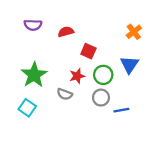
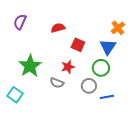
purple semicircle: (33, 25) -> (20, 22), moved, turned 112
blue triangle: (129, 65) -> (108, 47), moved
green circle: (103, 75) -> (101, 68), moved
cyan square: (27, 108) -> (15, 95), moved

